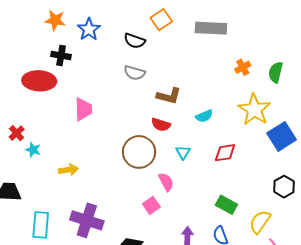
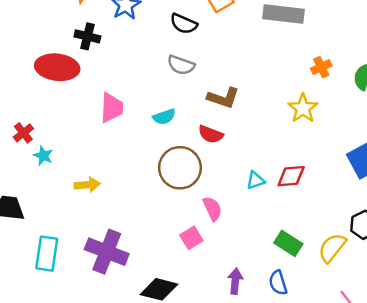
yellow star: (254, 110) -> (303, 108), moved, size x0.7
cyan semicircle: (204, 116) -> (164, 117), moved
cyan triangle: (183, 152) -> (256, 180), moved, turned 35
yellow semicircle: (260, 222) -> (332, 248), moved

